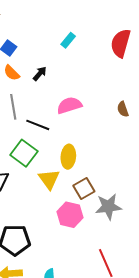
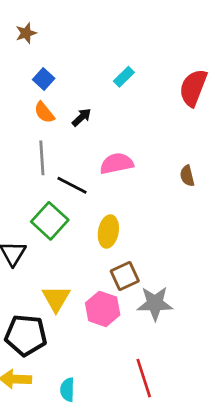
yellow triangle: (49, 179) -> (56, 298), moved

